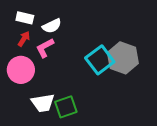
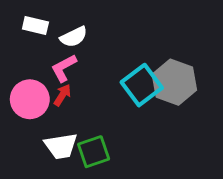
red arrow: (24, 39) -> (62, 95), moved

